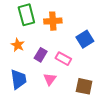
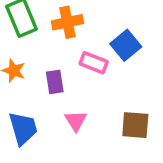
purple rectangle: (41, 55) -> (55, 82), turned -32
pink rectangle: (63, 59) -> (94, 63), moved

